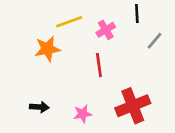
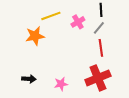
gray line: (154, 41) -> (99, 28), moved
red line: (99, 65) -> (101, 48), moved

